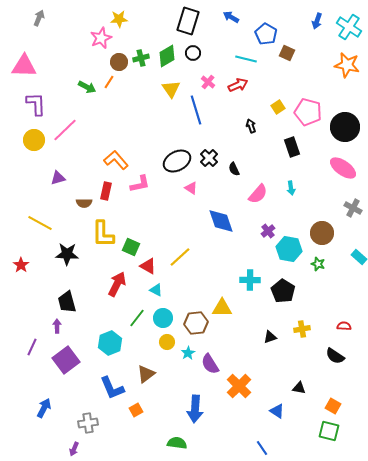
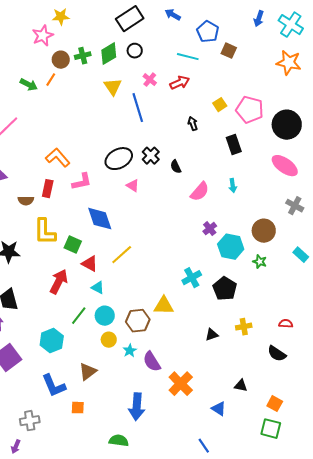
black rectangle: (188, 21) -> (130, 19), turned 40
blue diamond: (221, 221) -> (100, 219), moved
cyan cross: (250, 280) -> (192, 278), turned -30
orange square: (136, 410) -> (78, 408), turned 32

